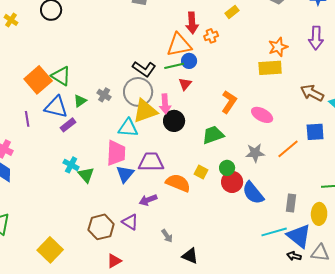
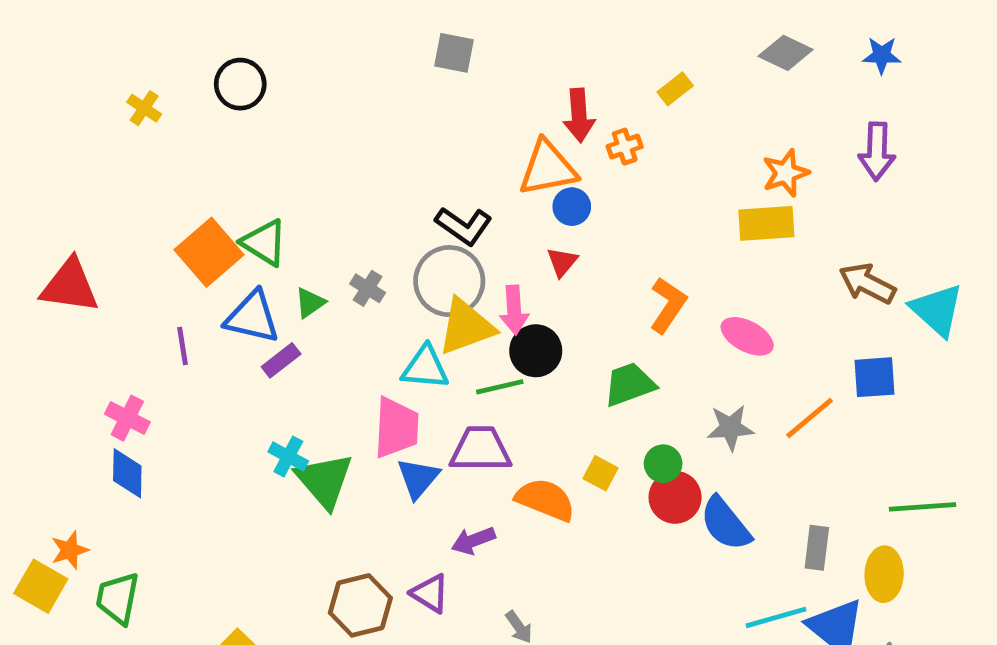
green line: (174, 66) -> (500, 387), moved
green triangle: (86, 175) -> (324, 480), size x1.5

